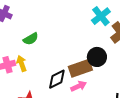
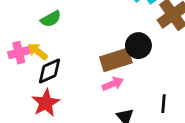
yellow arrow: (22, 63) -> (38, 51), turned -35
black diamond: (57, 79) -> (50, 71), moved

